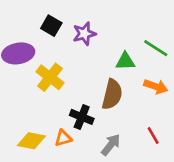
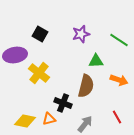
purple star: (84, 34) -> (81, 34), moved
green line: (156, 48) -> (119, 40), moved

